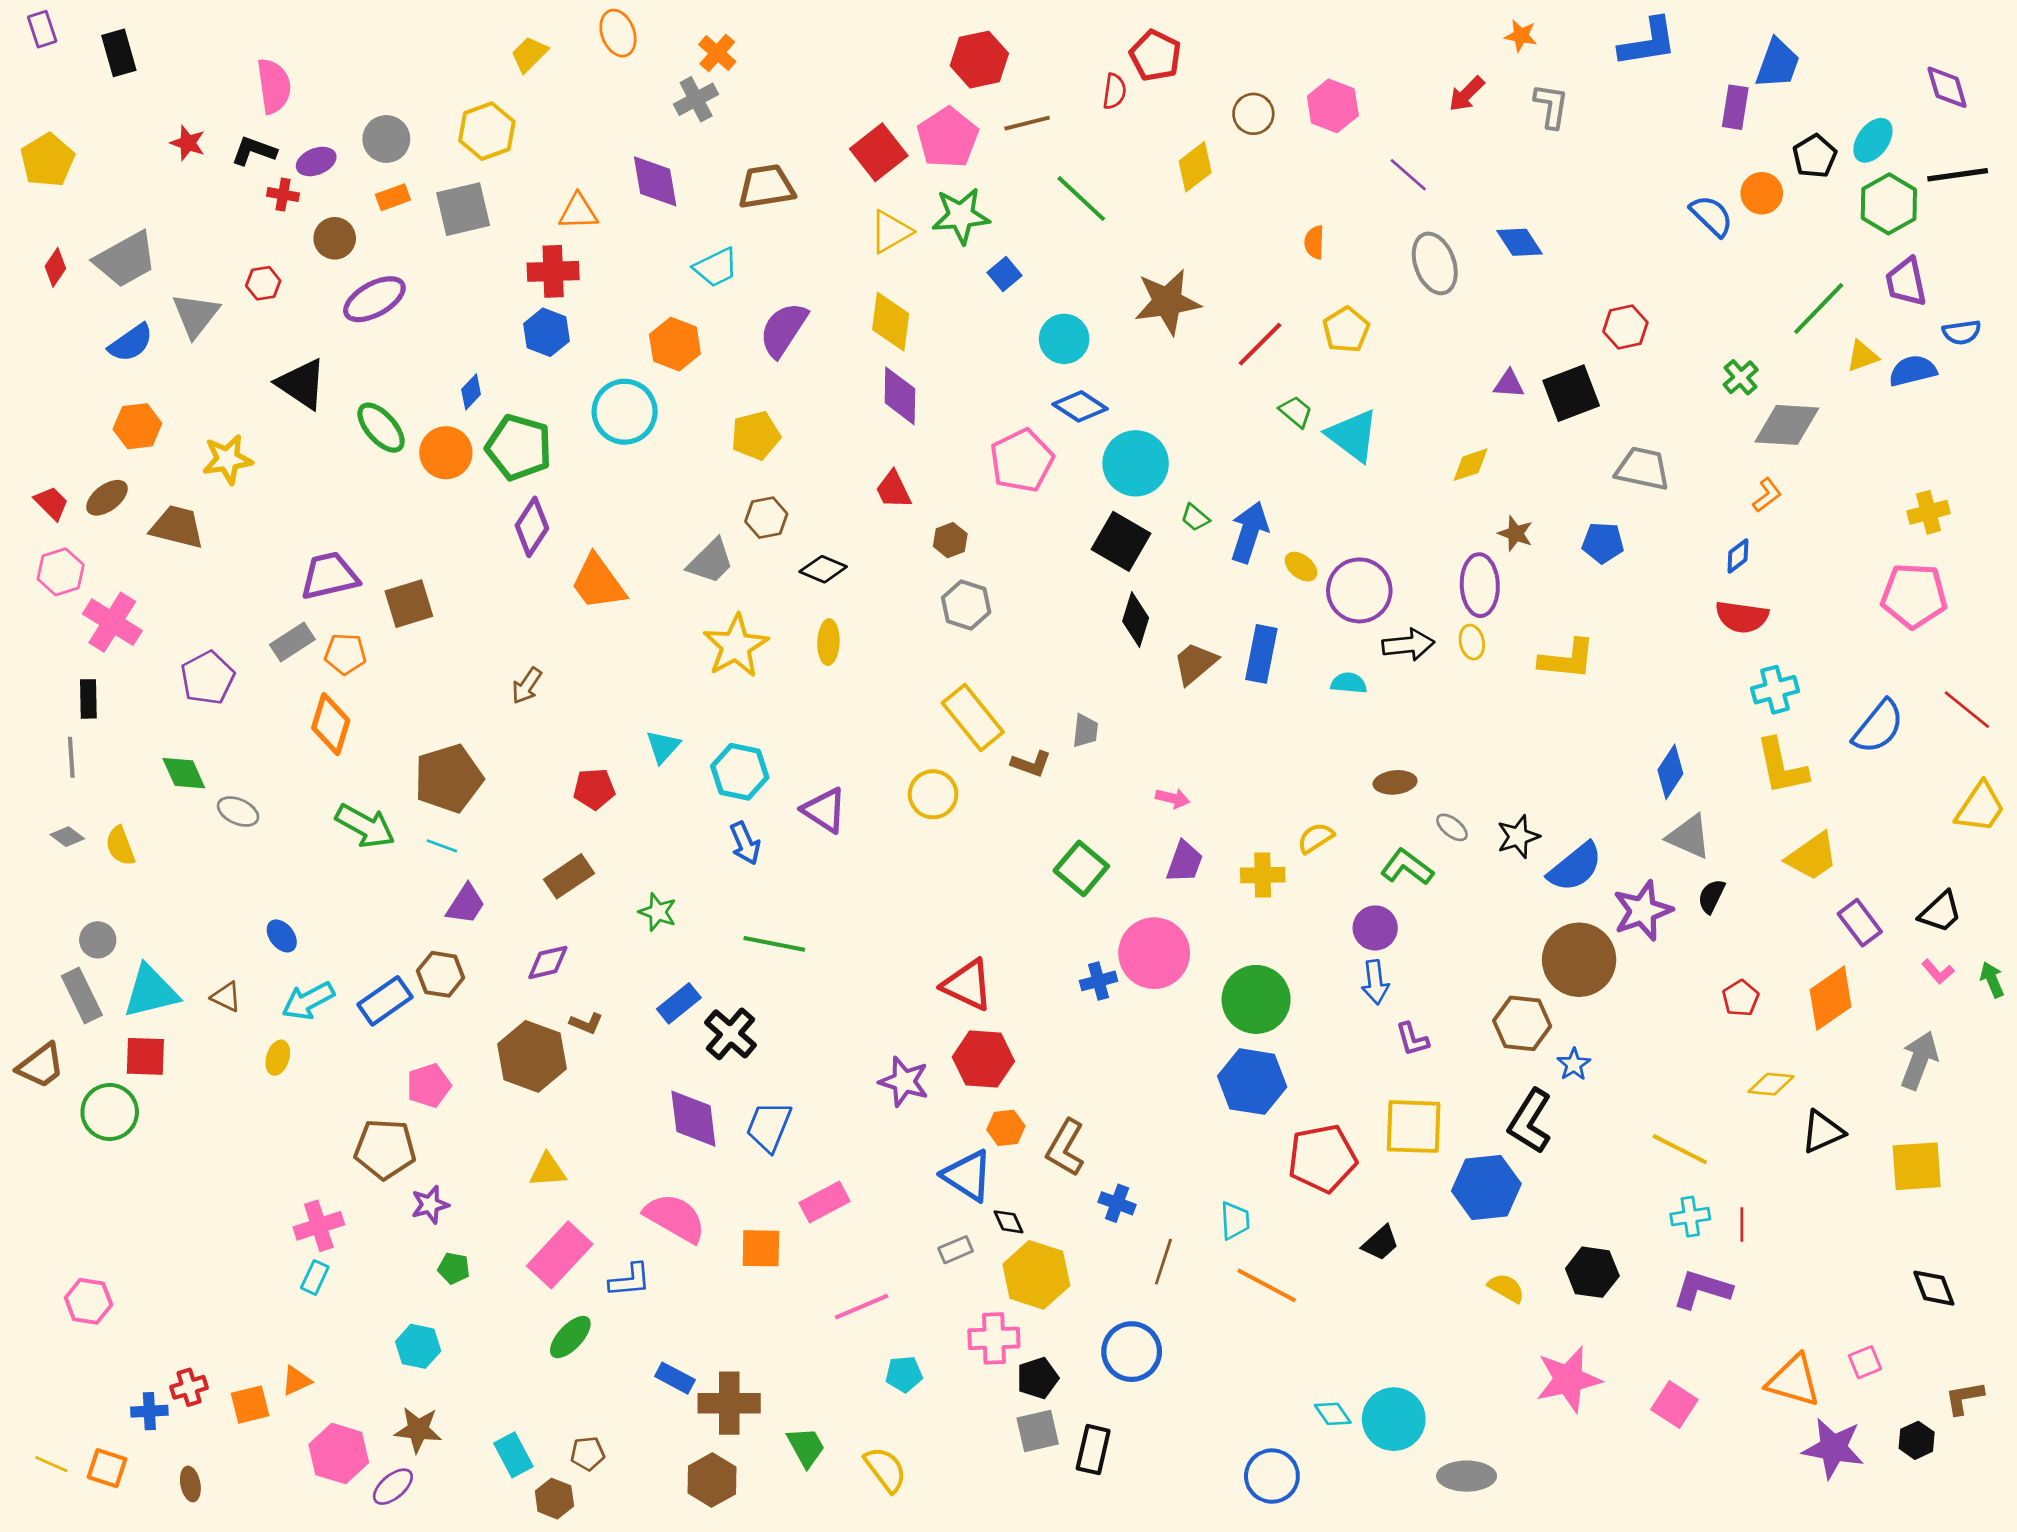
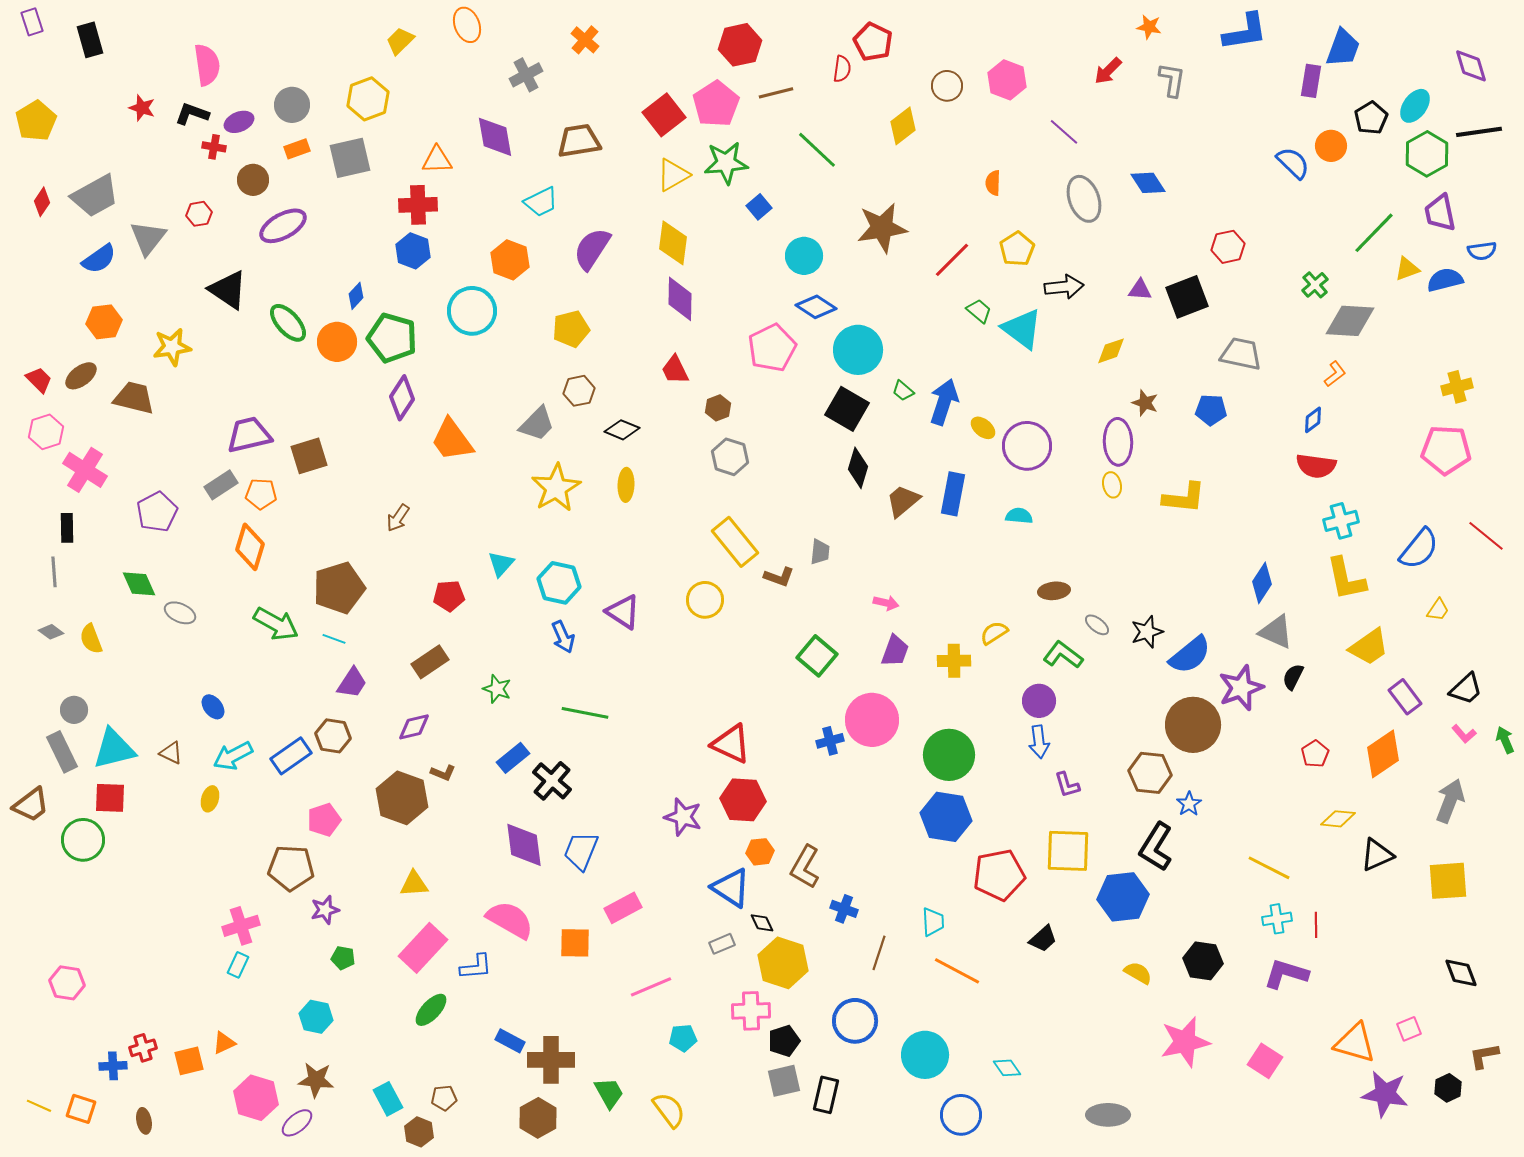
orange cross: (717, 53) -> (585, 40), moved
black arrow: (1408, 645) -> (1064, 287), moved
yellow trapezoid: (1980, 808) -> (1438, 610), moved, size x0.6
cyan circle: (1394, 1419) -> (925, 1055), moved

